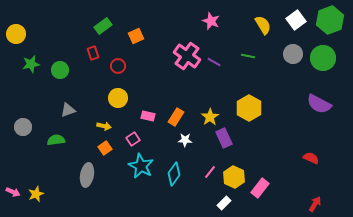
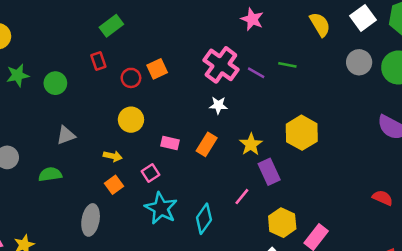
orange square: (136, 36) -> (157, 69), moved
green line: (248, 56) -> (287, 65), moved
white star: (185, 140) -> (218, 105), moved
pink line: (210, 172) -> (242, 197), moved

